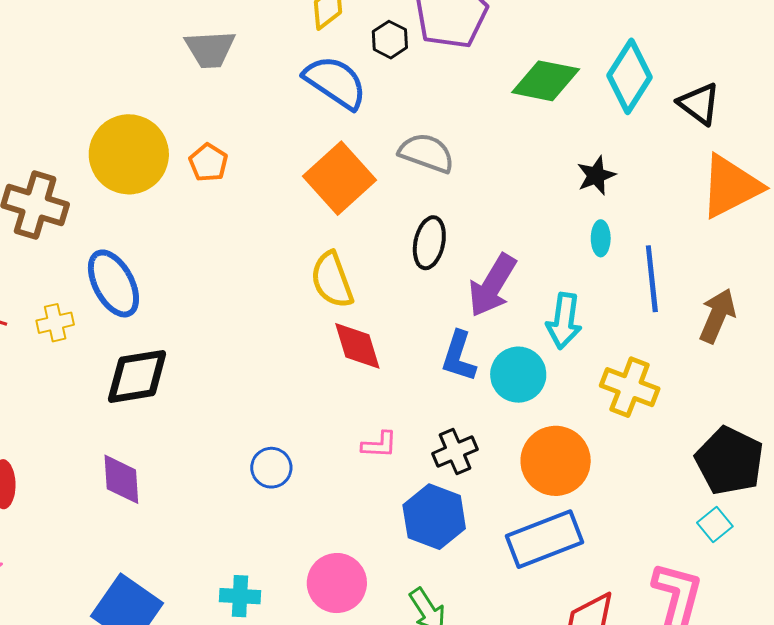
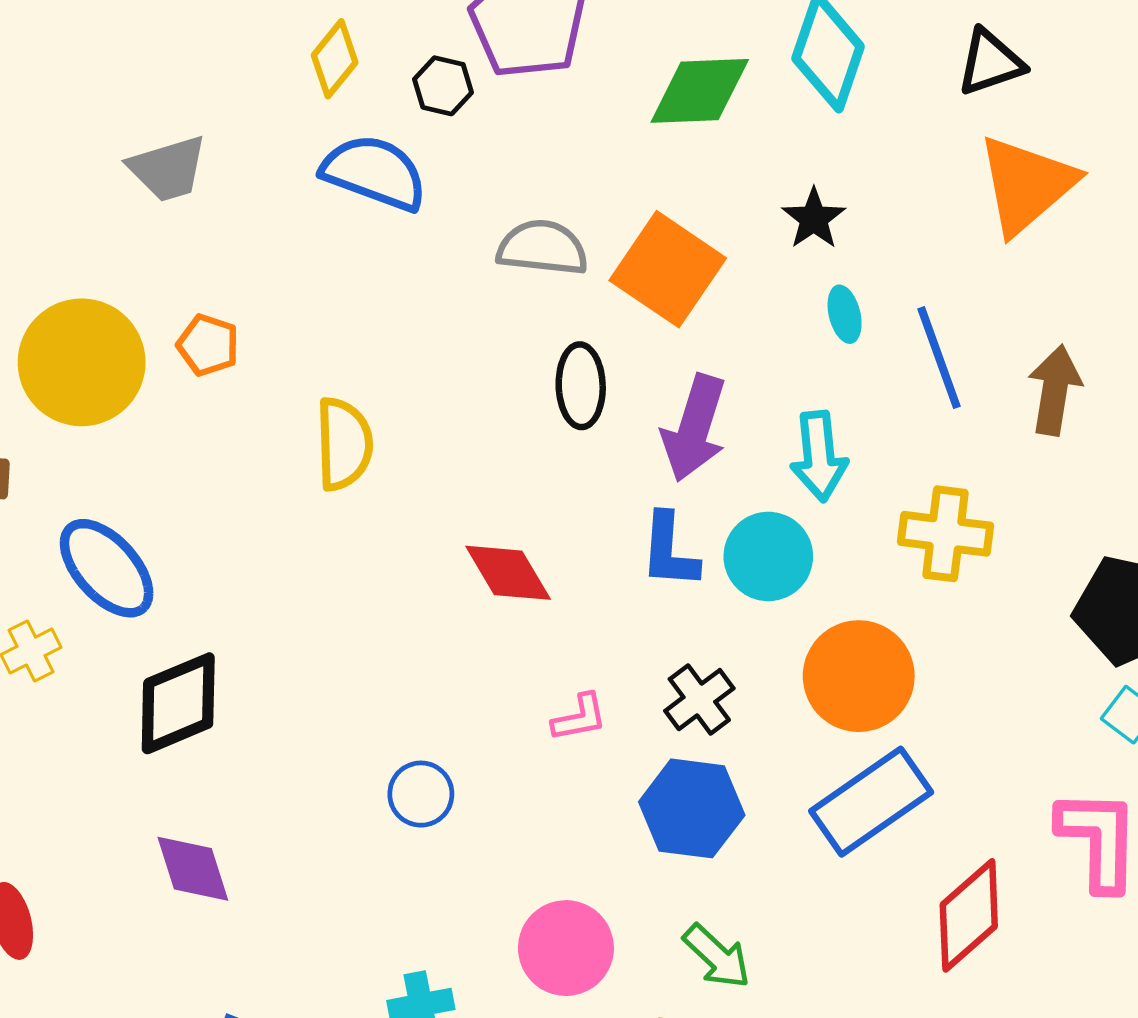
black triangle: (699, 104) -> (990, 62), moved, turned -42
orange square: (339, 178) -> (668, 269), moved
yellow semicircle: (332, 280) -> (344, 444), moved, turned -148

